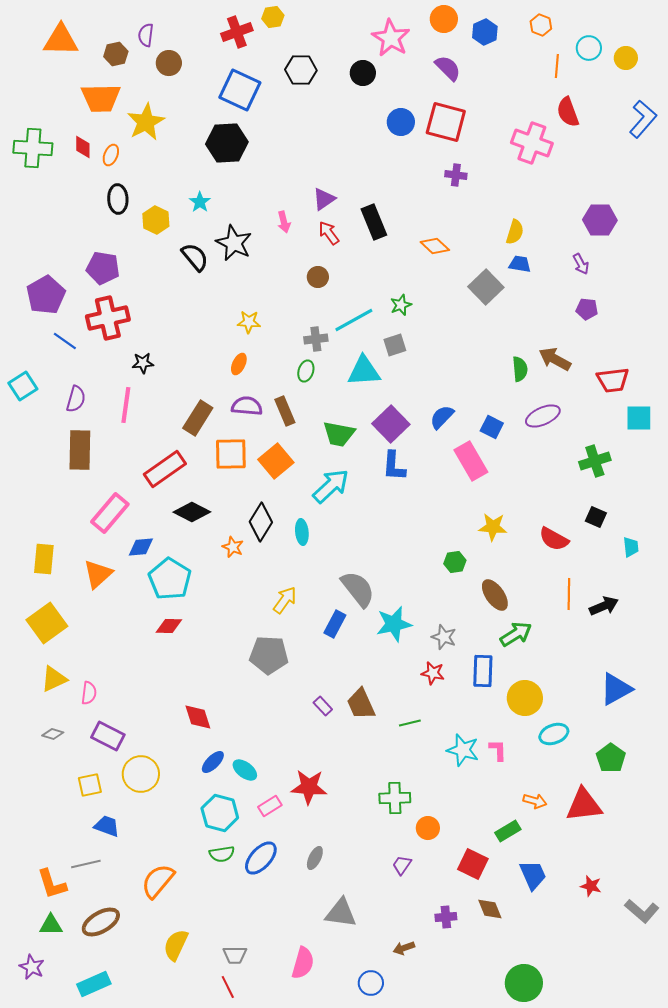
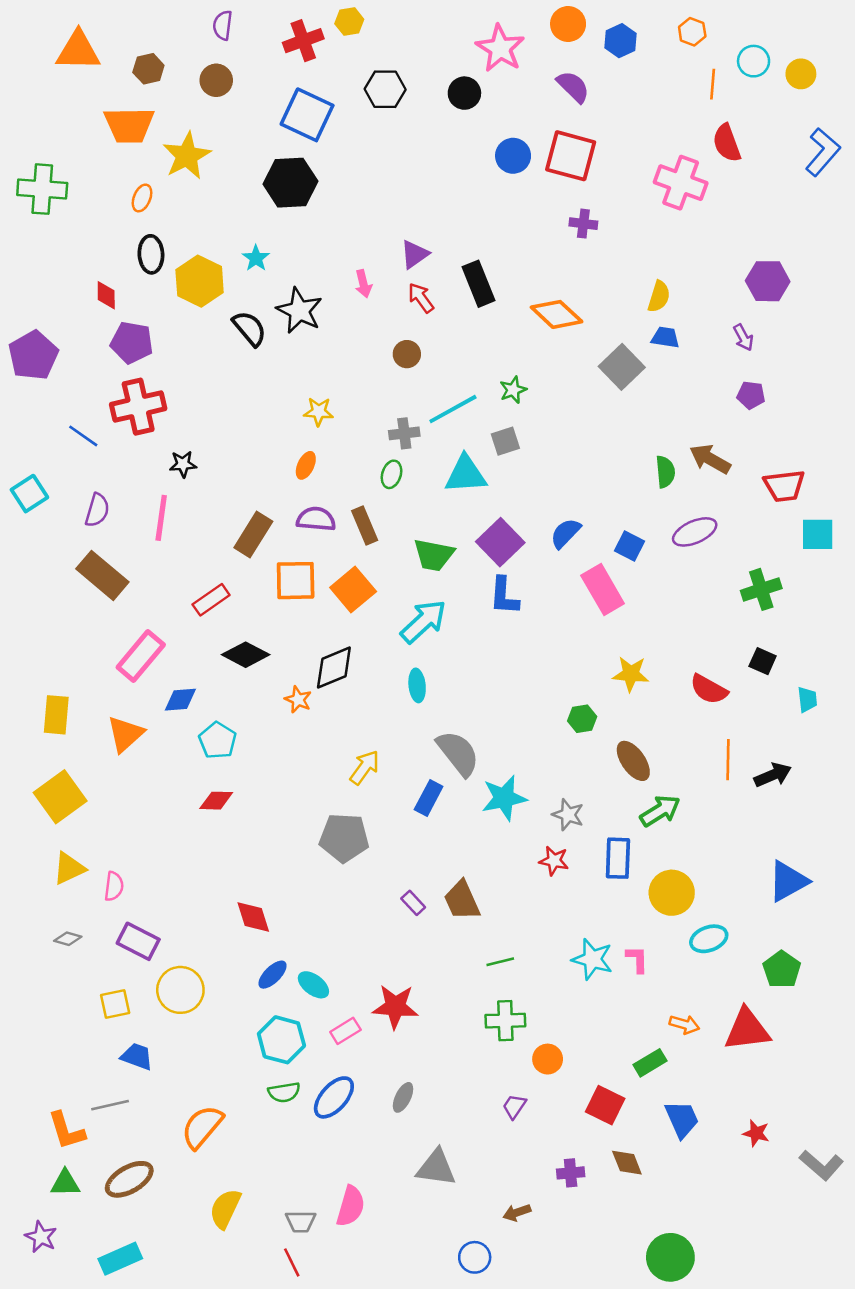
purple semicircle: (146, 35) -> (223, 25), moved
red diamond: (83, 147) -> (106, 295), moved
yellow hexagon: (156, 220) -> (200, 281), size x1.4
orange diamond: (435, 246) -> (557, 314), size x1.4
purple pentagon: (46, 295) -> (33, 355), moved
brown rectangle: (80, 450) -> (102, 575), turned -51
red rectangle: (165, 469) -> (211, 600), size x0.7
black diamond: (261, 522) -> (334, 668), turned 36
cyan ellipse: (302, 532) -> (417, 685), moved
cyan pentagon: (170, 579) -> (217, 740), size x0.7
green line: (410, 723) -> (500, 962), moved
pink semicircle: (303, 963) -> (351, 1206), moved

